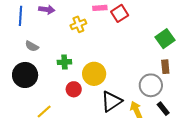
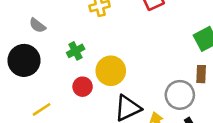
green cross: (64, 62) -> (76, 51), turned -32

